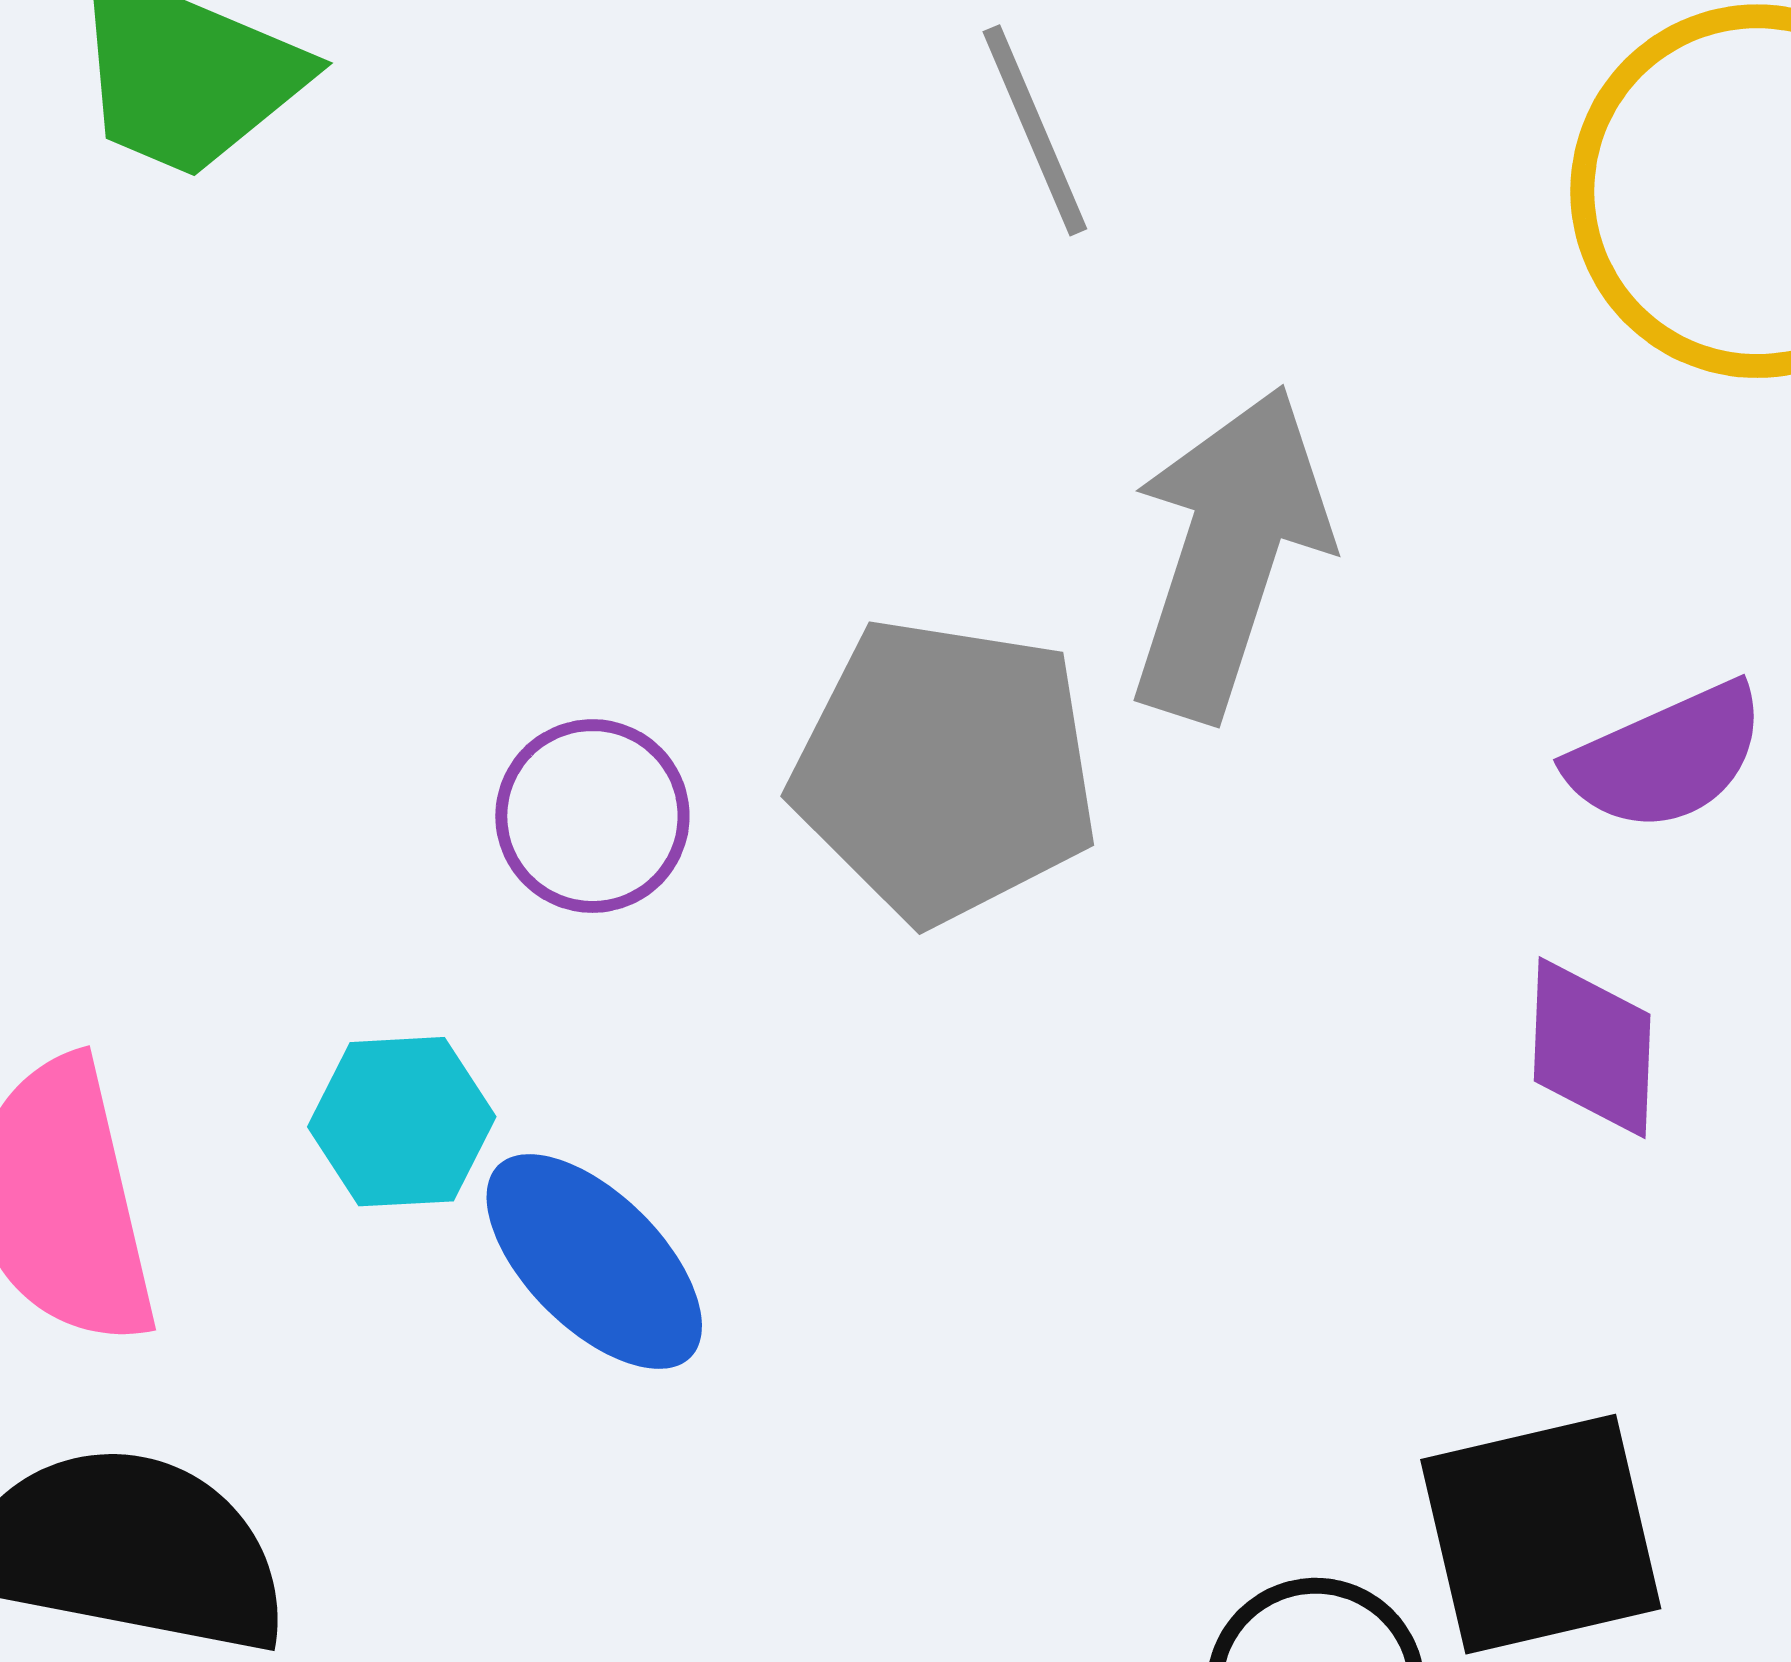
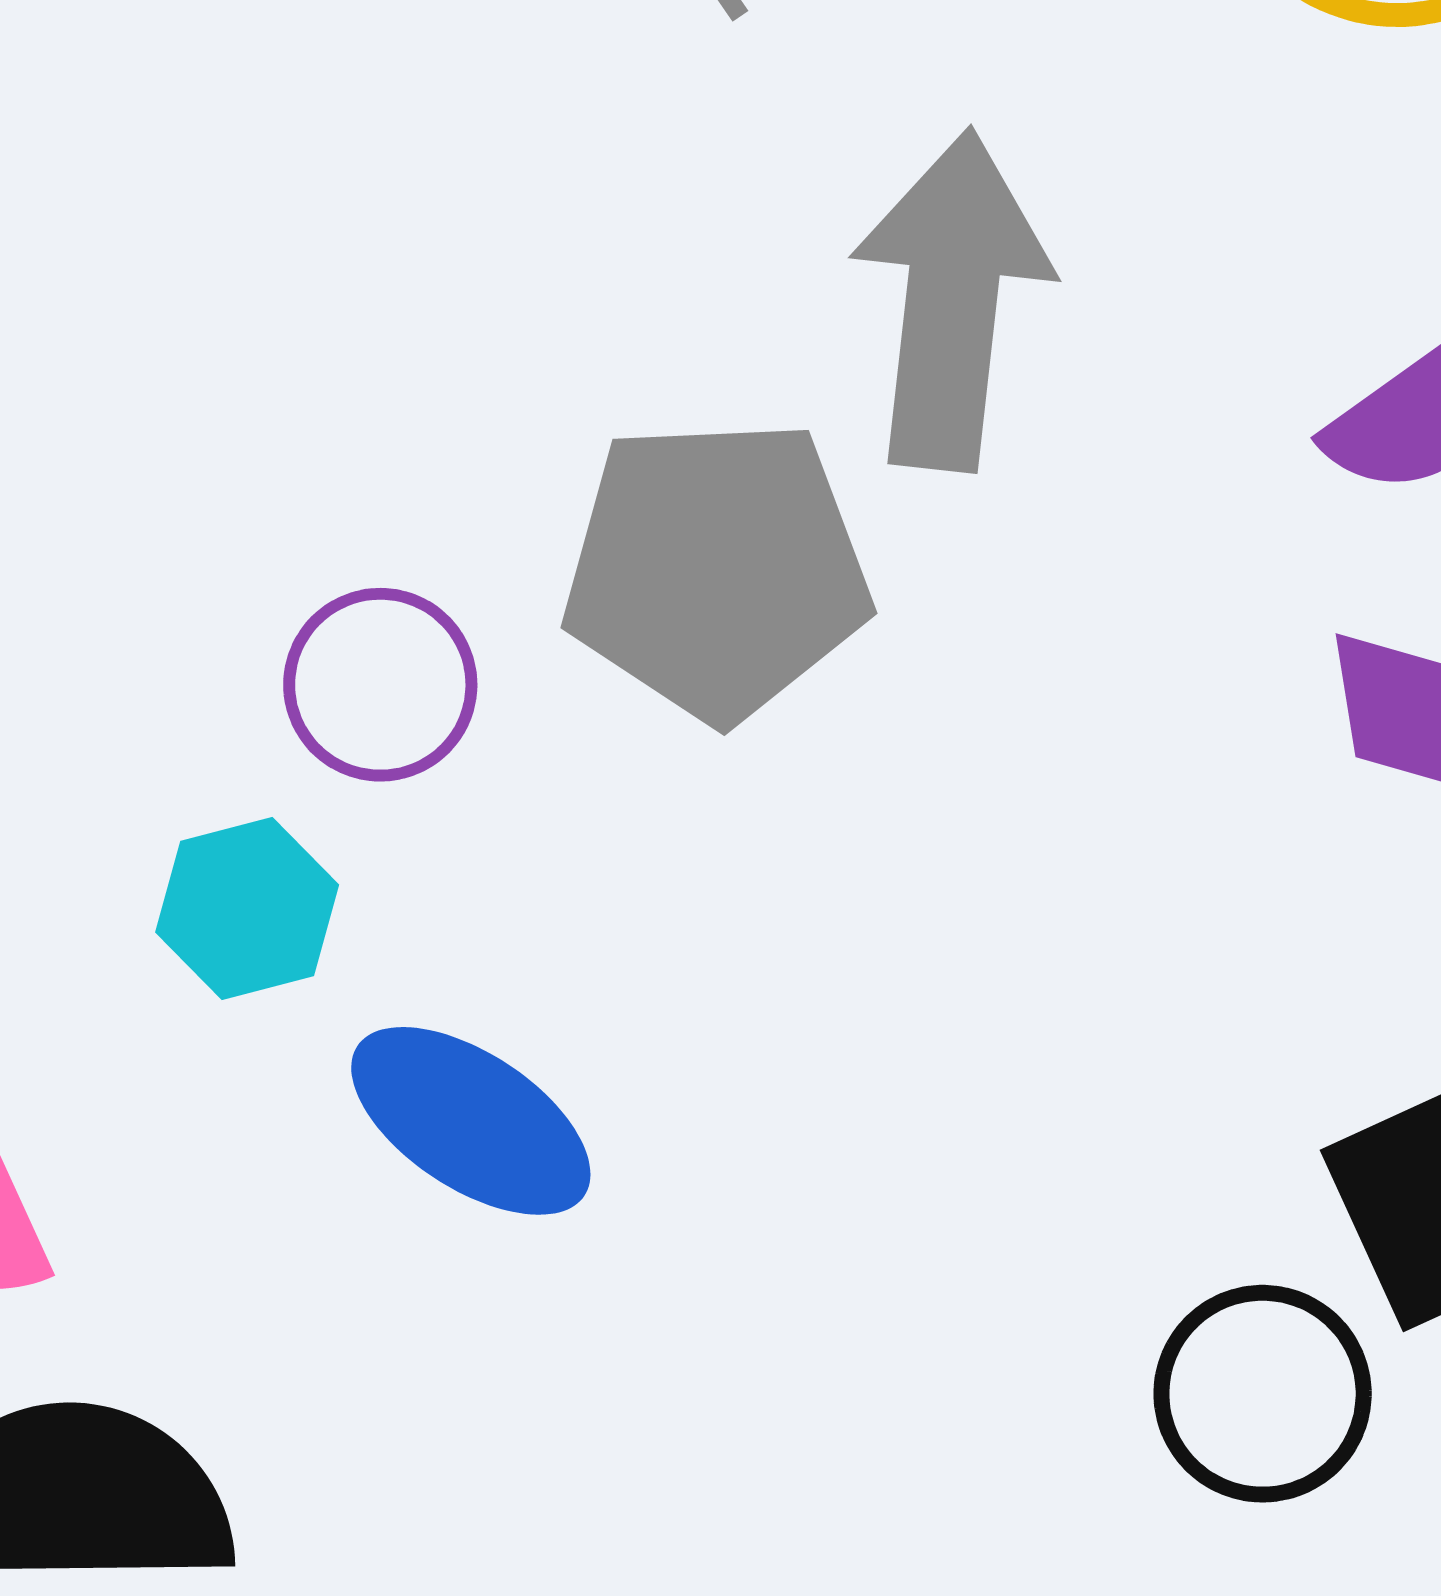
cyan hexagon: (402, 1122) -> (247, 909), moved

